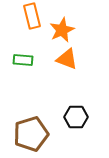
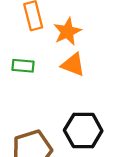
black hexagon: (76, 117) -> (83, 130), size x1.4

